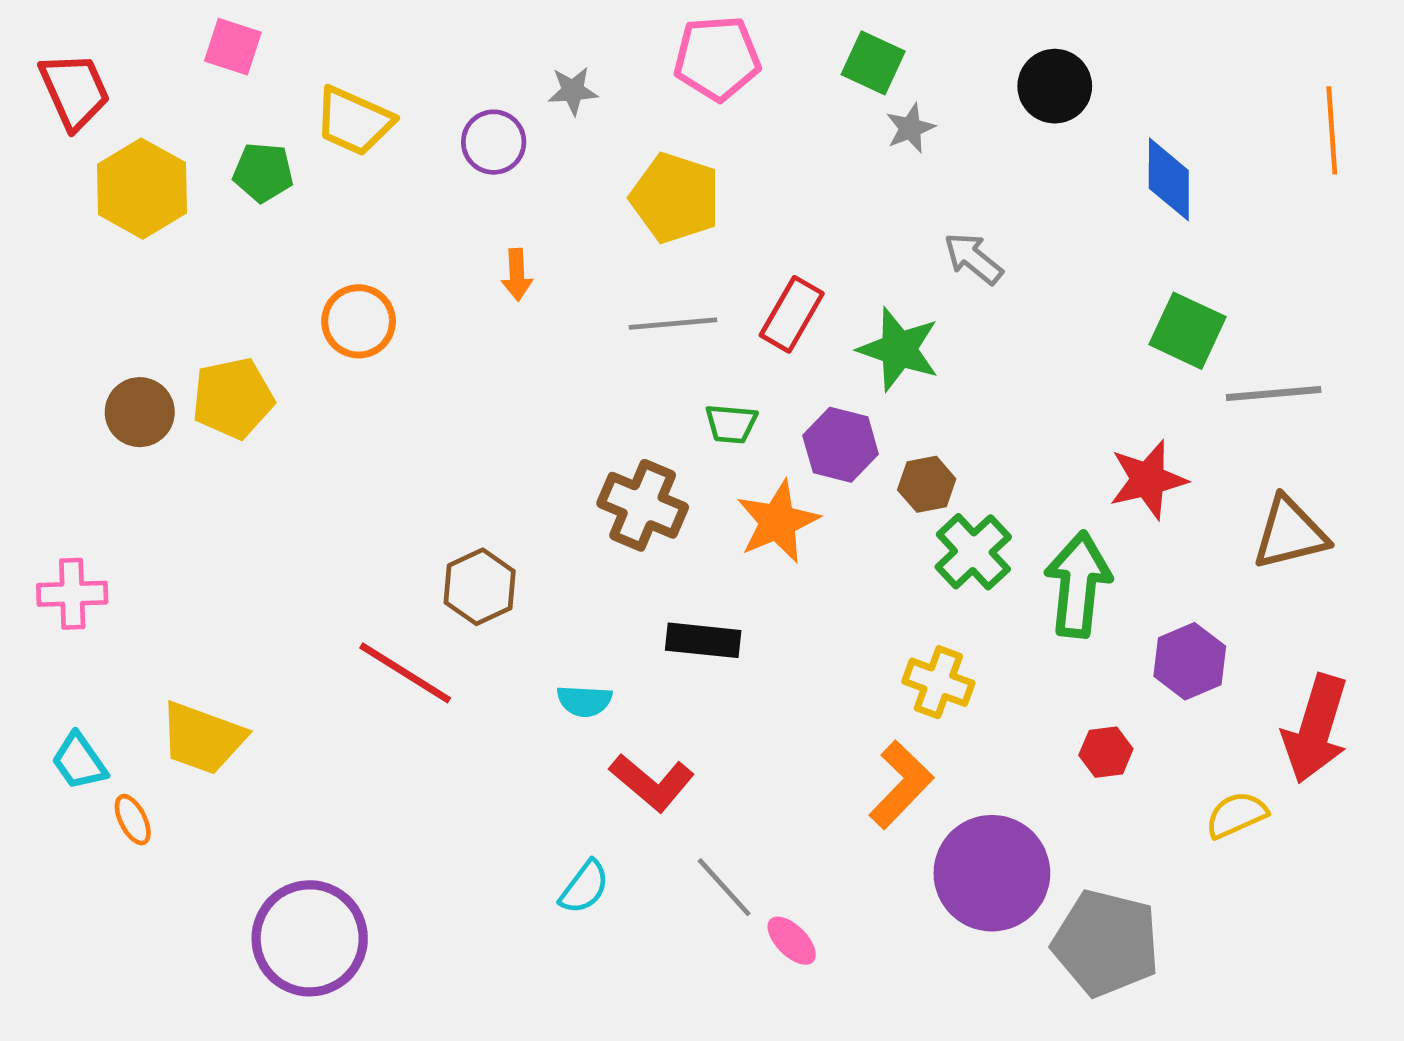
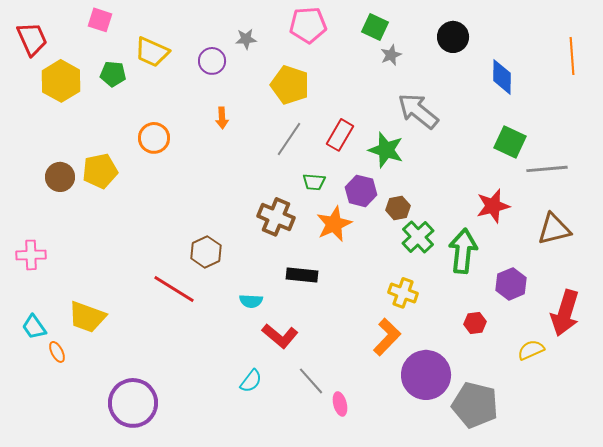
gray arrow: (973, 258) -> (418, 111), size x1.6
gray line: (673, 324) -> (289, 139), turned -51
pink ellipse: (792, 941) -> (340, 404), turned 30

